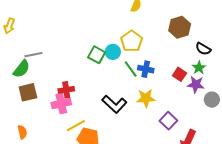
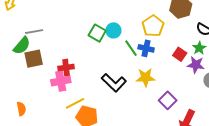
yellow pentagon: (132, 41) -> (153, 26), moved
brown square: (28, 92) -> (34, 59), moved

